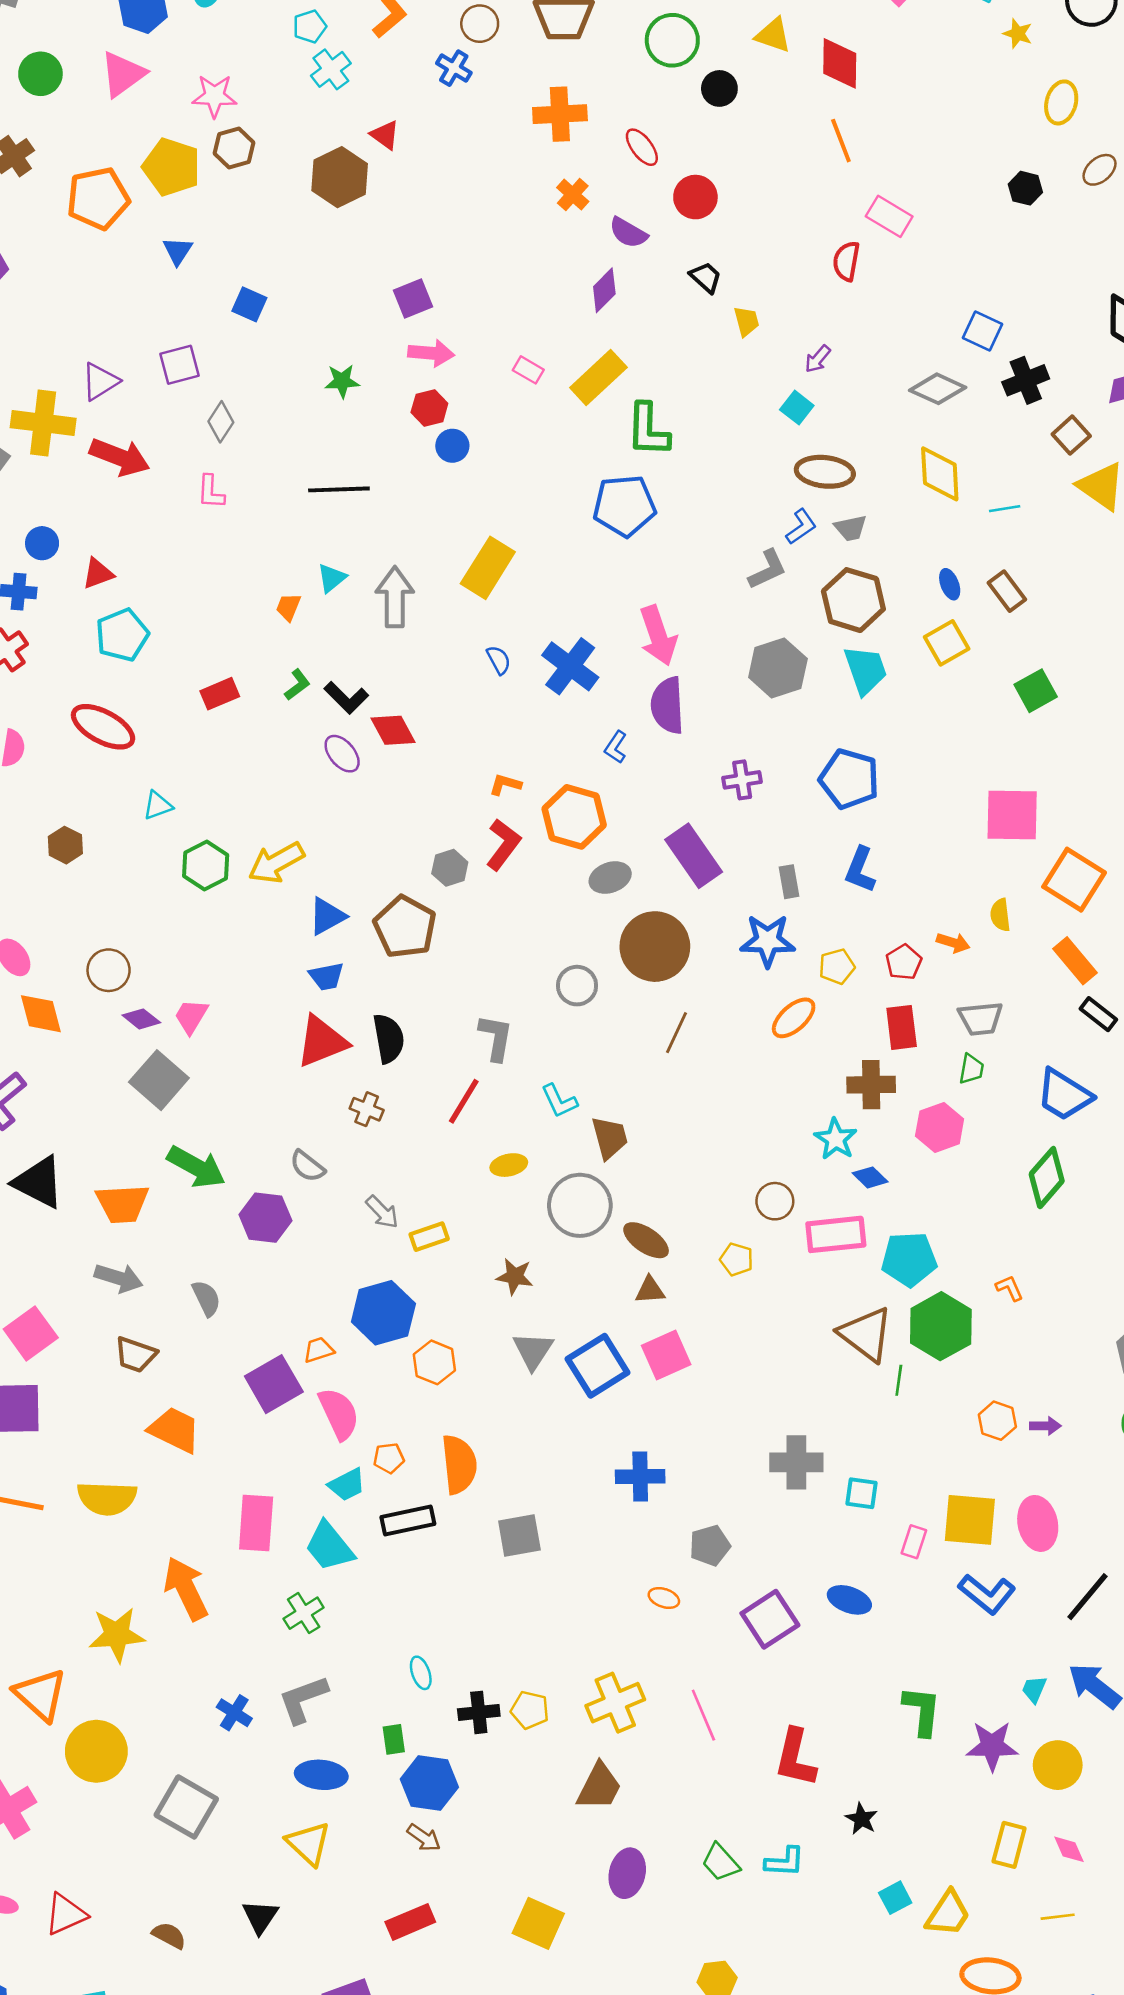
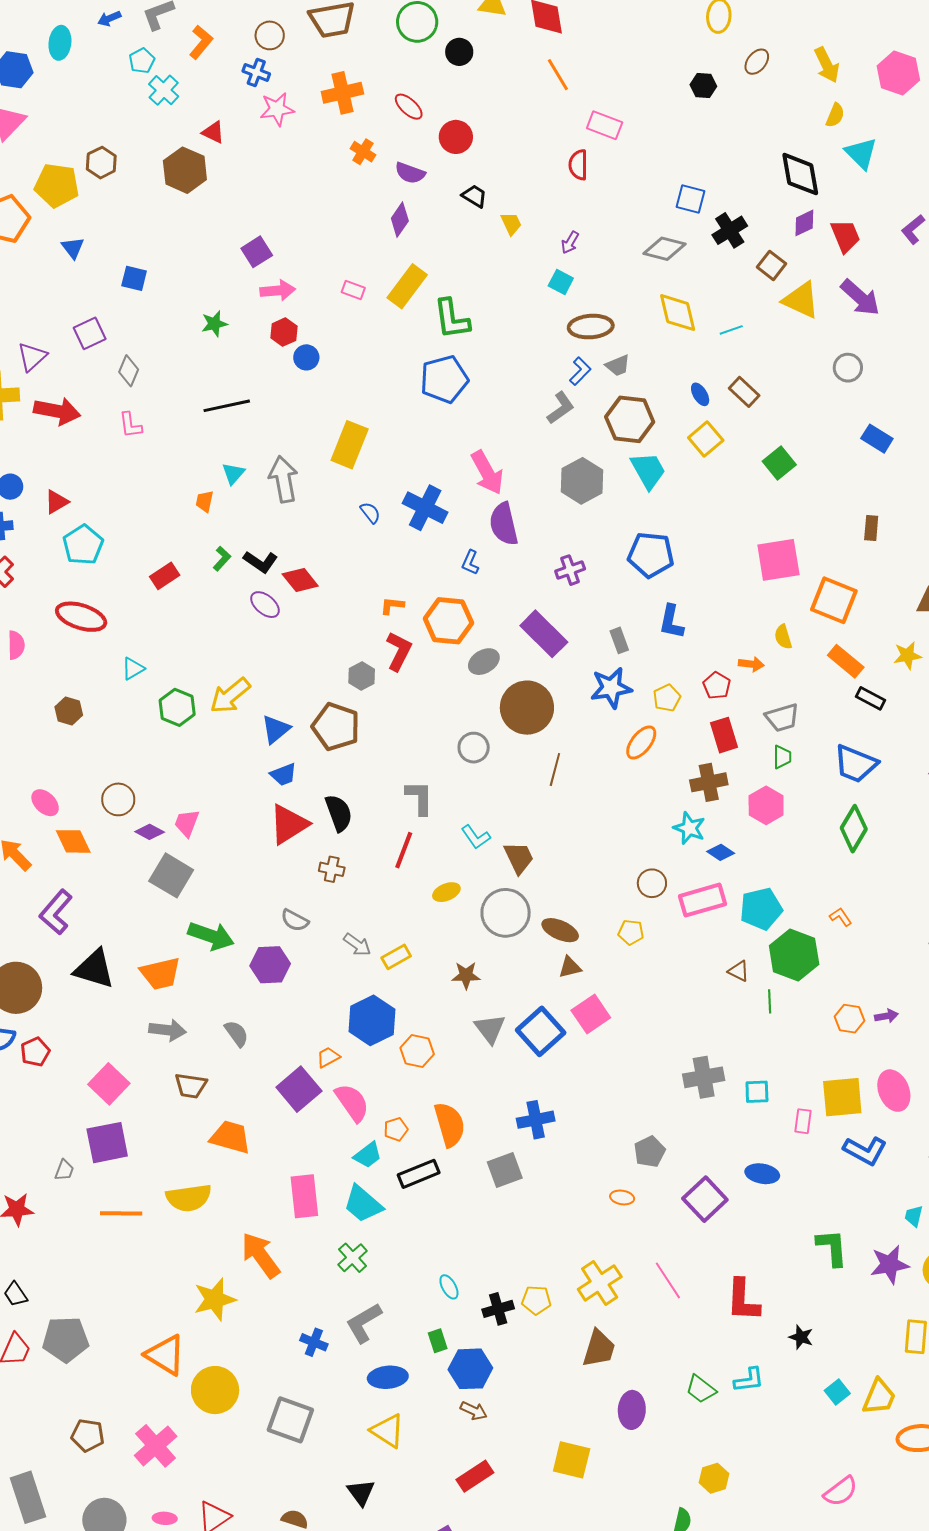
pink star: (214, 96) -> (277, 109), moved
brown triangle: (866, 1334) -> (739, 971), size x0.5
blue cross: (640, 1476) -> (536, 1120), moved

